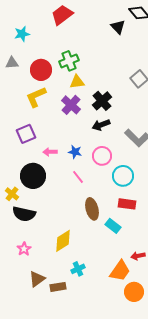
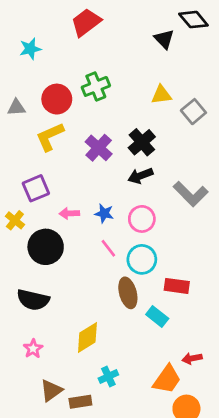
gray triangle: (12, 63) -> (16, 107), moved
yellow triangle: (77, 82) -> (161, 95), moved
cyan circle: (123, 176) -> (142, 259), moved
yellow cross: (12, 194) -> (15, 220), moved

